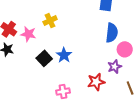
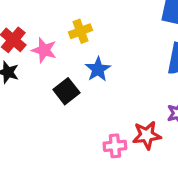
blue star: (64, 55) -> (98, 69), moved
pink cross: (63, 92) -> (115, 146), moved

